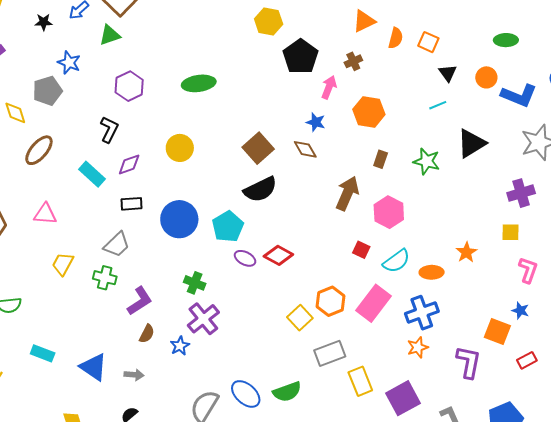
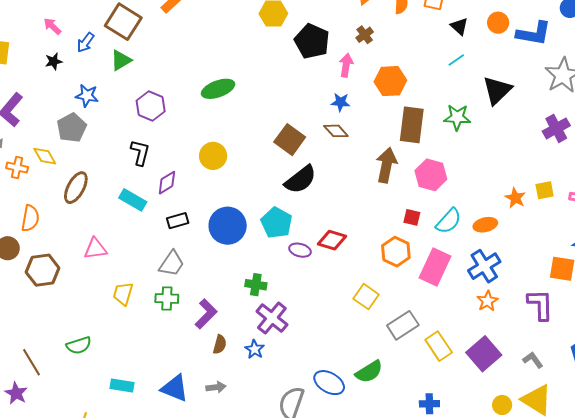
brown rectangle: (381, 159) -> (412, 125), size x2.0
yellow square: (510, 232) -> (545, 190), moved
orange hexagon: (330, 301) -> (396, 252), moved

